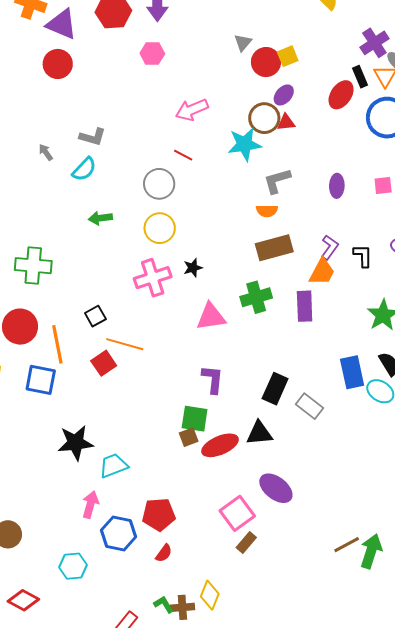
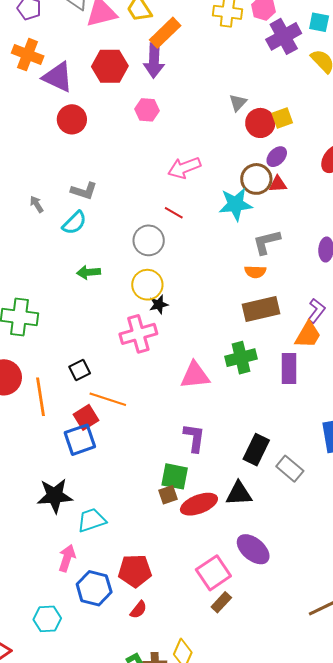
red circle: (58, 64) -> (72, 119), moved
black star: (193, 268) -> (159, 304), moved
blue square: (41, 380) -> (80, 440), moved, turned -32

